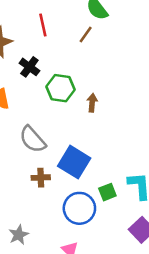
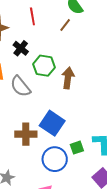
brown arrow: (92, 103) -> (68, 78), size x1.5
gray semicircle: (33, 139) -> (20, 86), moved
brown cross: (41, 178) -> (26, 134), size x1.5

